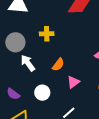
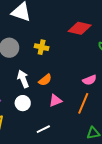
white arrow: (28, 63) -> (23, 79), moved

